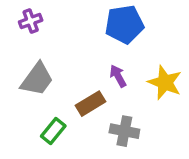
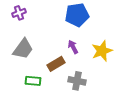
yellow star: (165, 83) -> (102, 51), turned 30
green rectangle: (53, 131) -> (33, 81), turned 56

